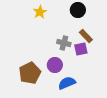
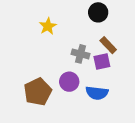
yellow star: (40, 12) -> (48, 26), moved
blue semicircle: (67, 83) -> (97, 93), moved, turned -150

